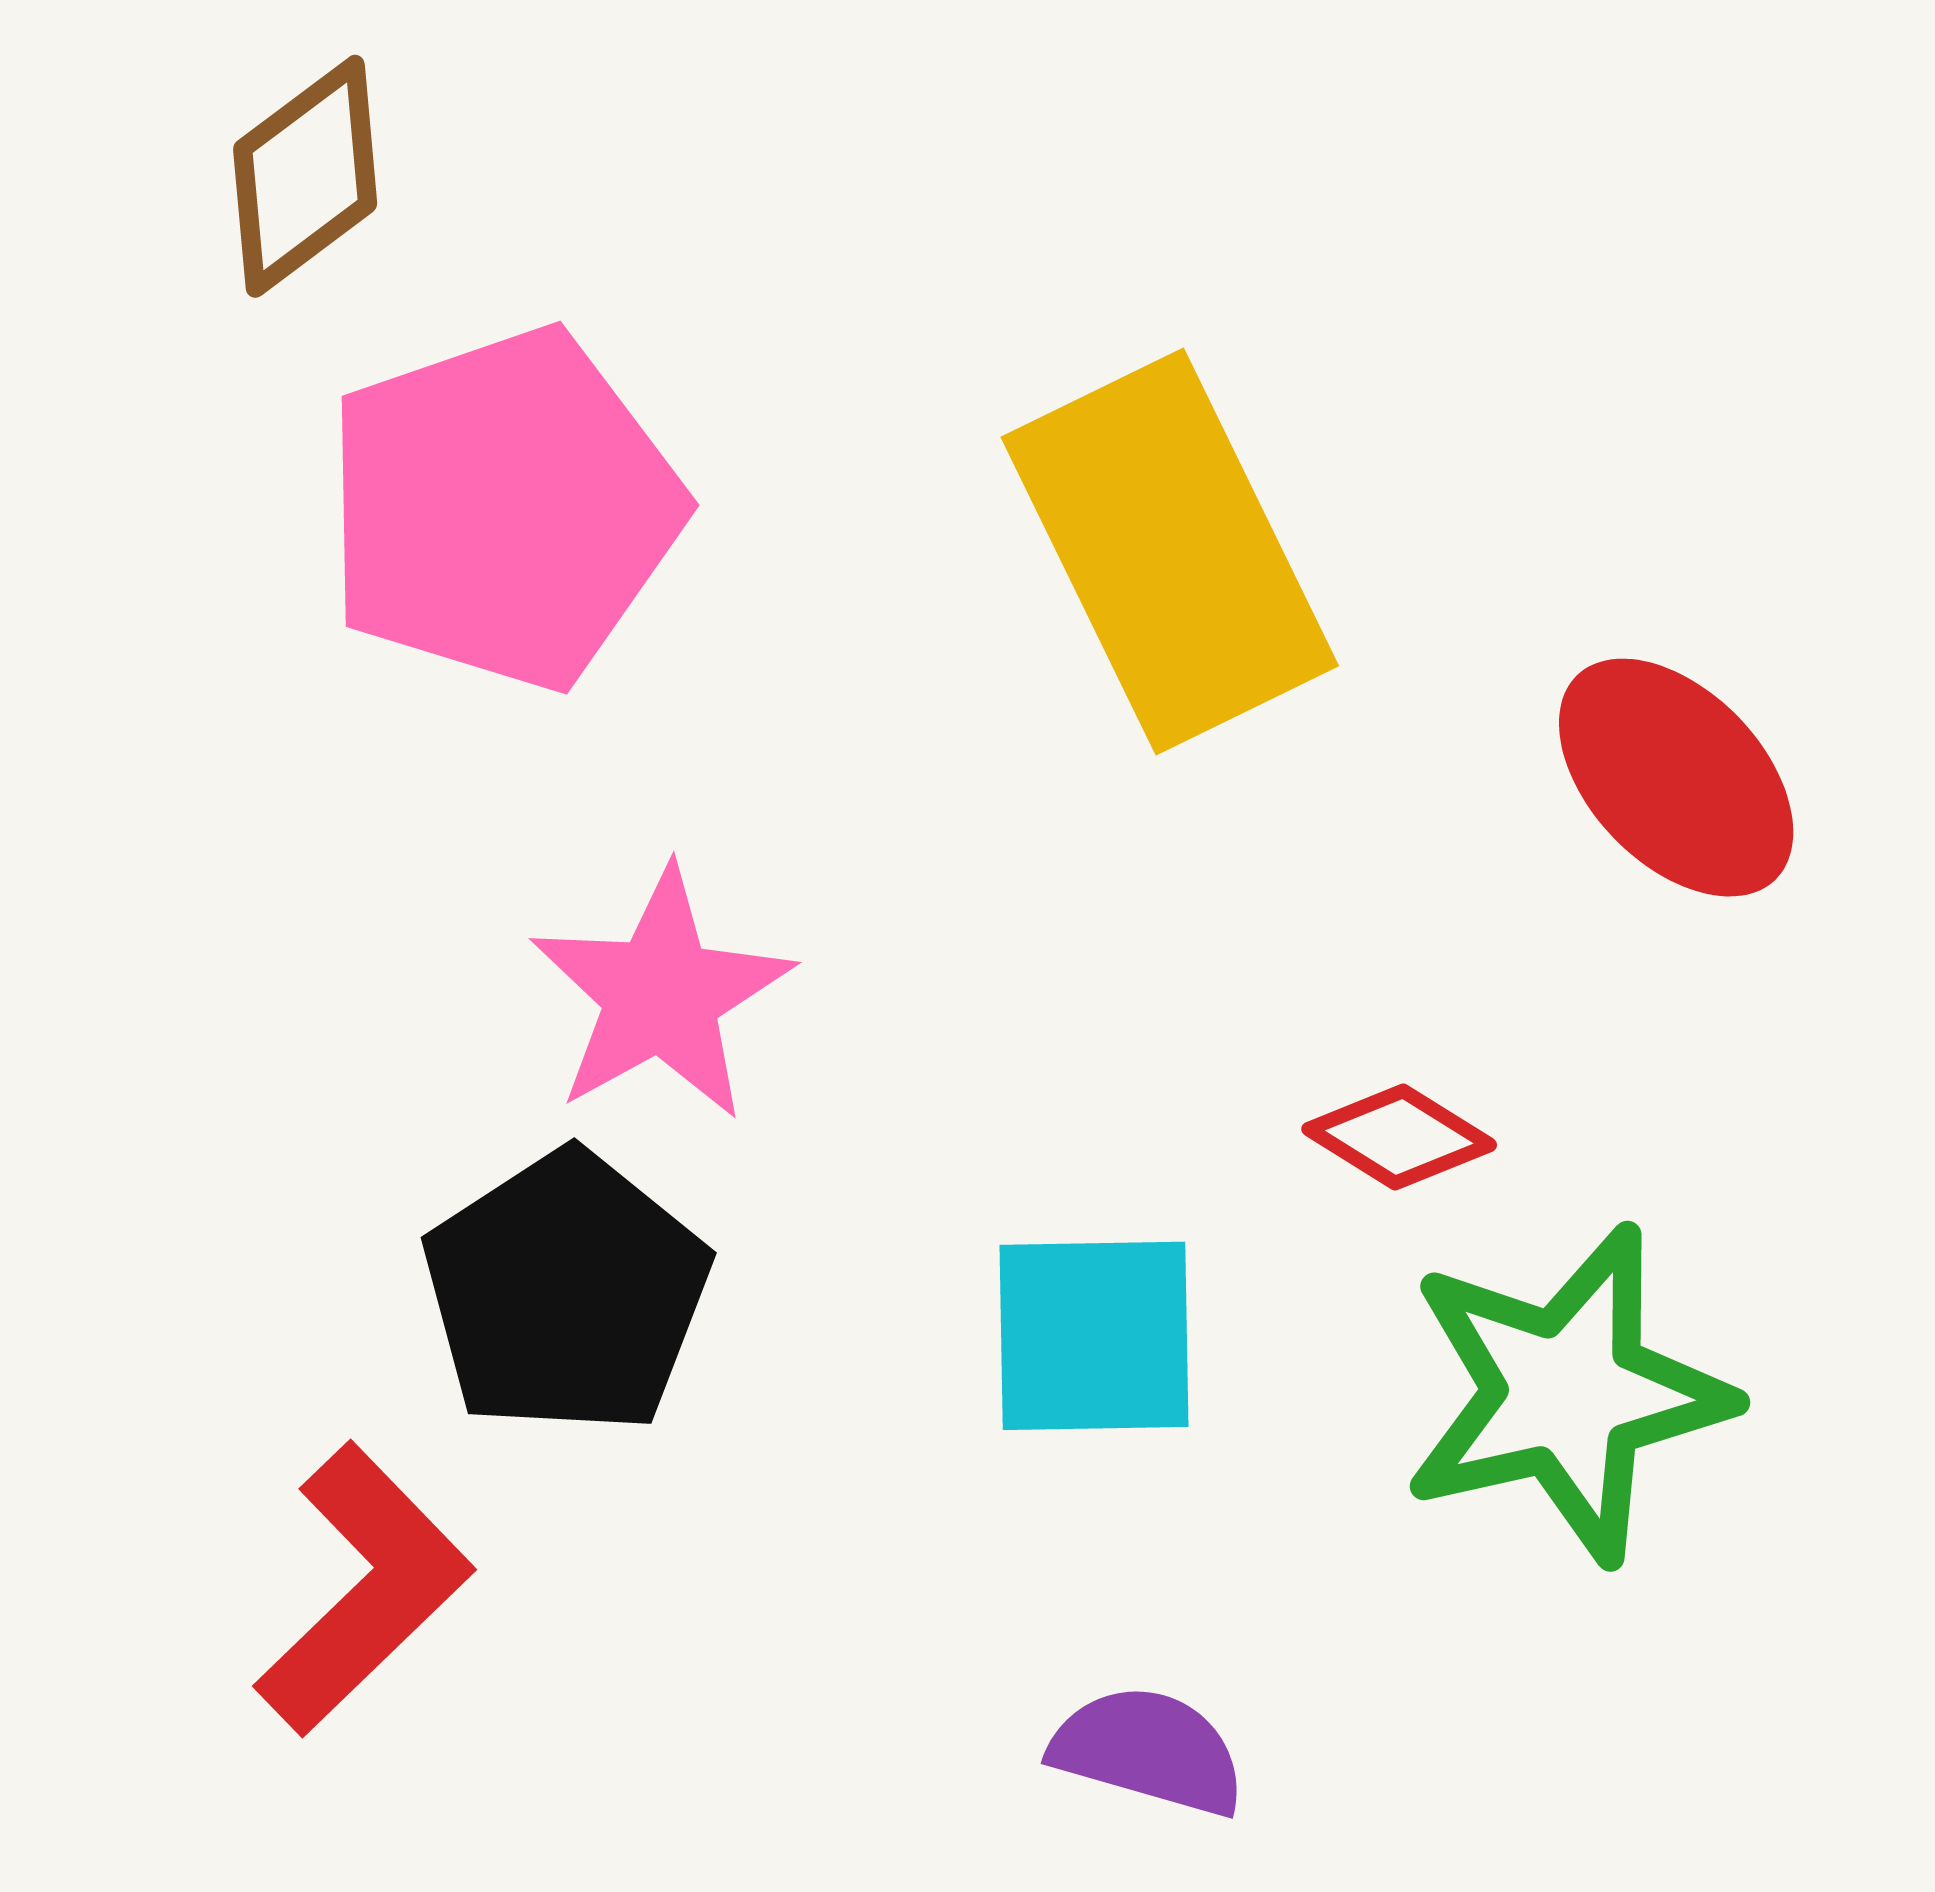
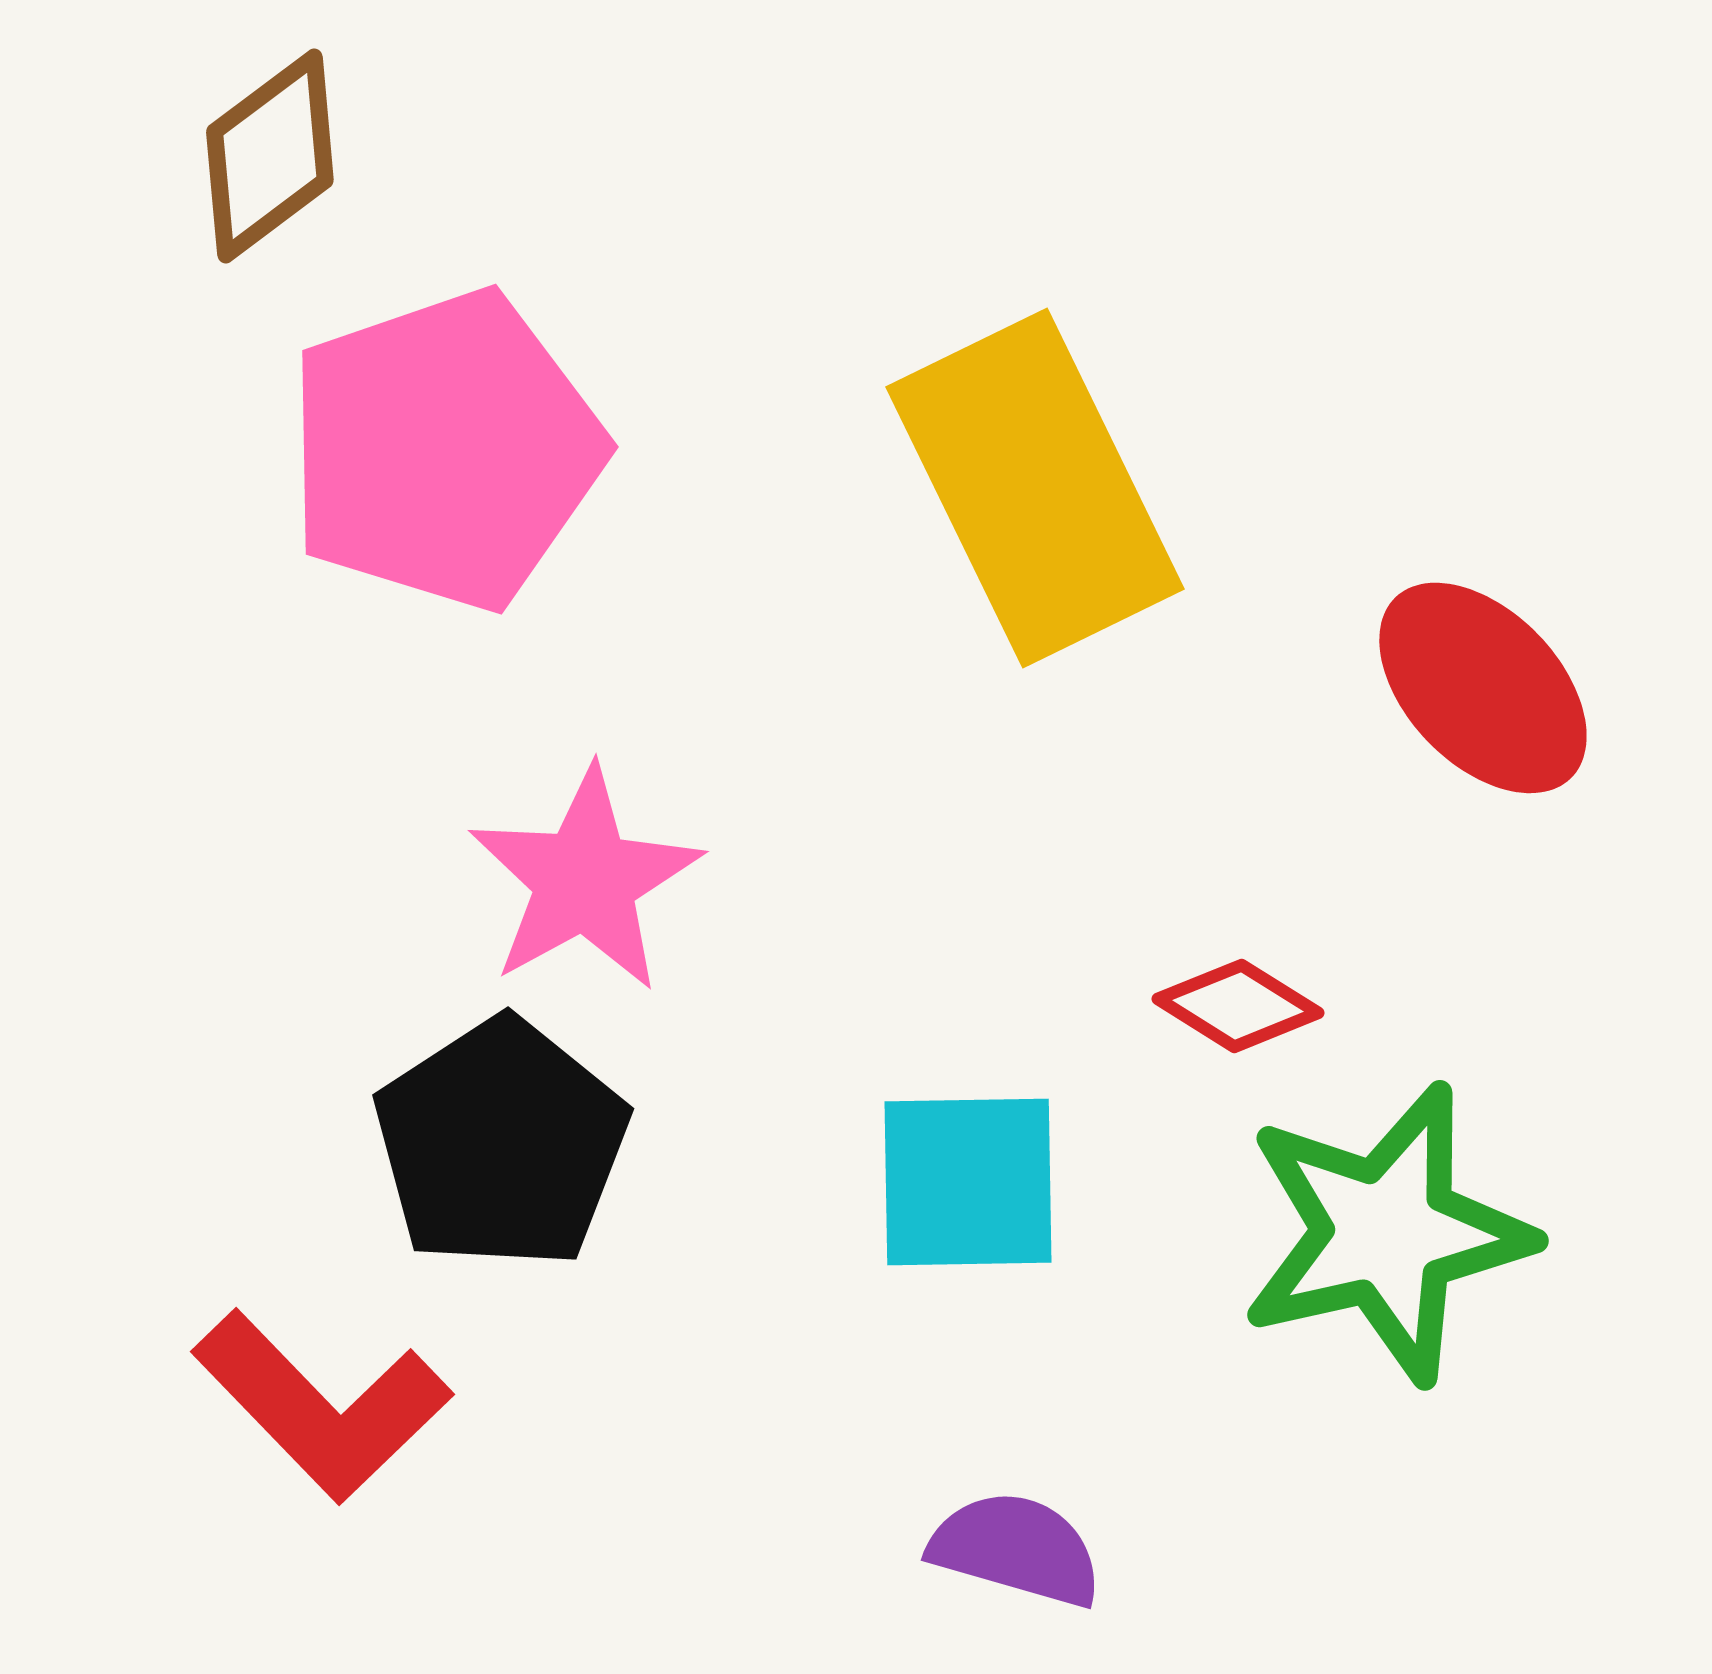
red L-shape: (364, 1589) -> (322, 1406), turned 90

